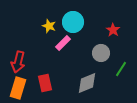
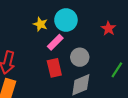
gray circle: (101, 53) -> (80, 57), moved
red rectangle: (45, 83) -> (54, 68), moved

